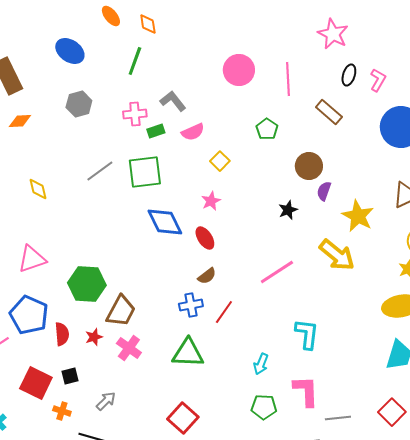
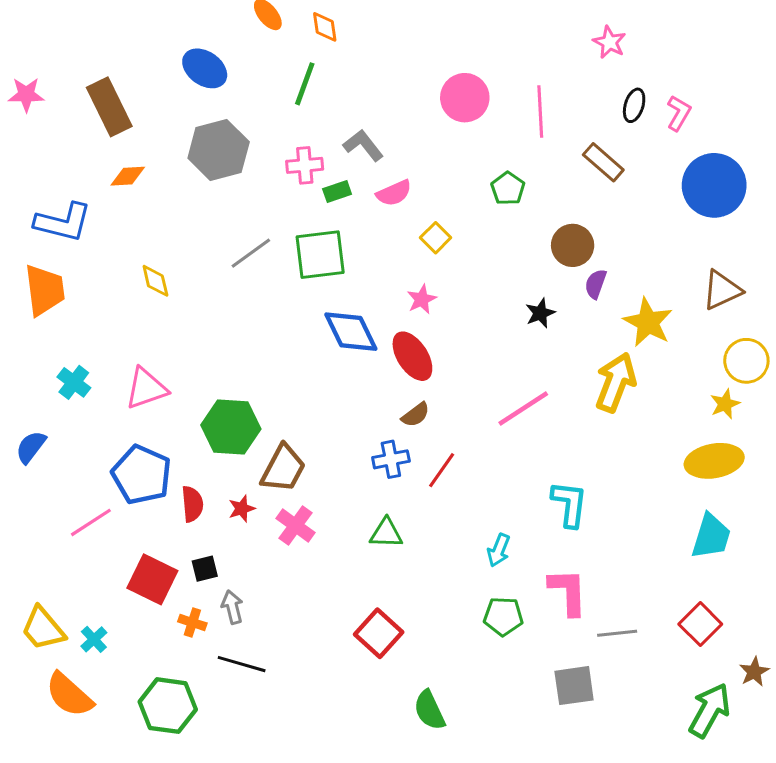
pink star: (333, 34) -> (609, 42), size x0.7
gray hexagon: (79, 104) -> (219, 150), size x1.5
red ellipse: (205, 238) -> (412, 356), size x1.4
yellow arrow: (337, 255) -> (616, 382), turned -108
green triangle: (188, 353) -> (386, 533), size x0.7
gray arrow: (106, 401) -> (232, 607), moved, turned -60

